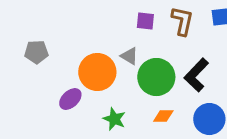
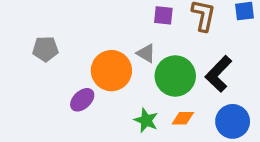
green star: (114, 119) -> (146, 120), moved

